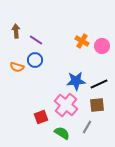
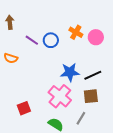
purple line: (36, 40) -> (32, 40), moved
blue circle: (35, 60) -> (51, 40), moved
red square: (41, 117) -> (24, 108), moved

